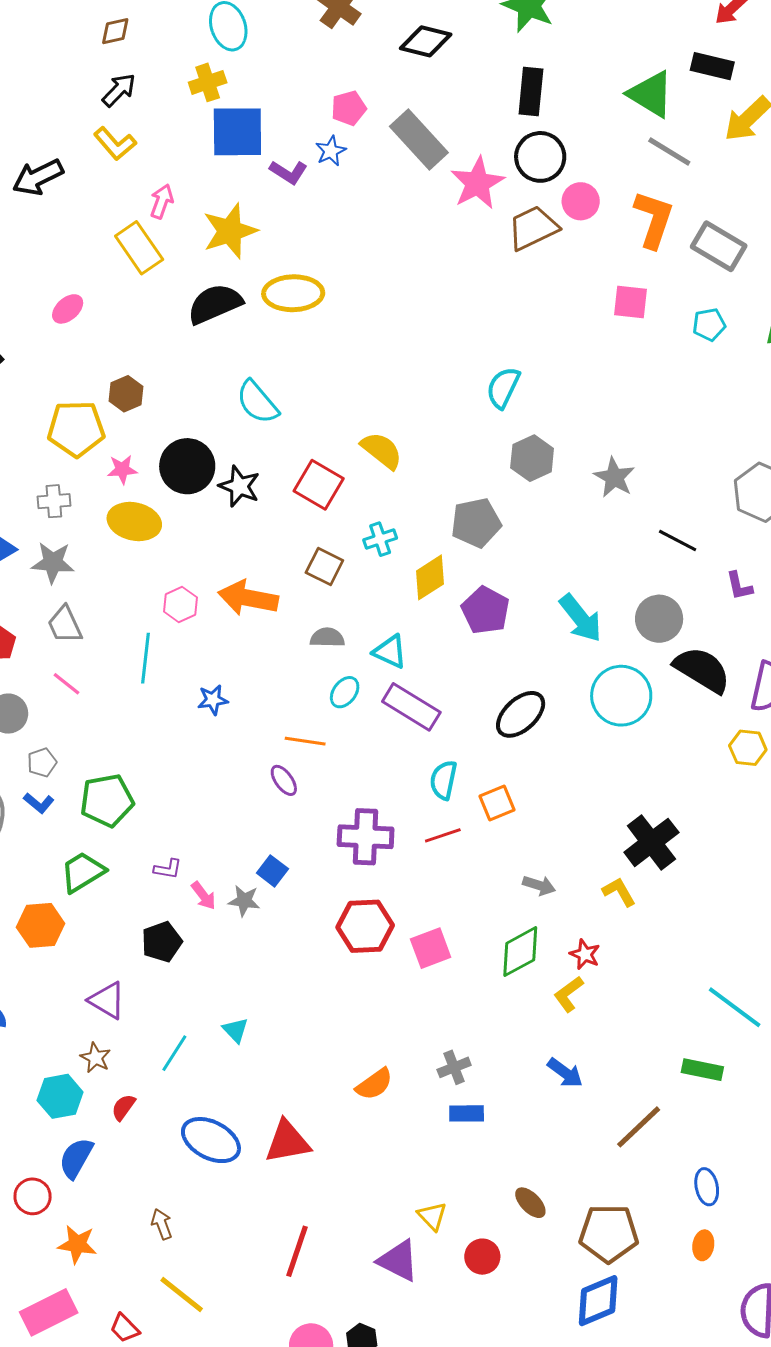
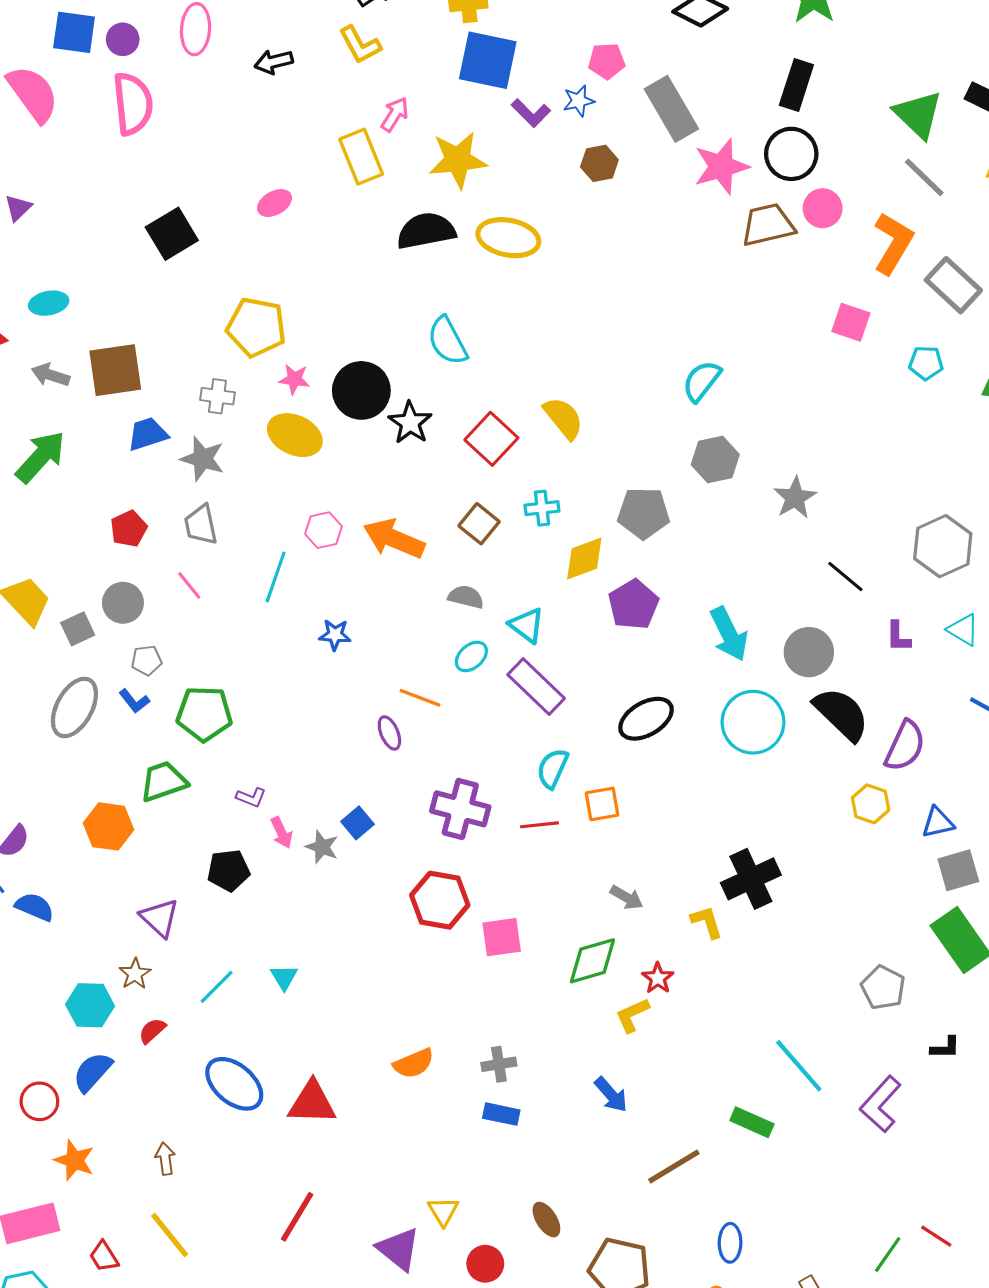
black arrow: (38, 177) -> (274, 62), size x0.7
brown hexagon: (126, 394) -> (599, 163), moved

